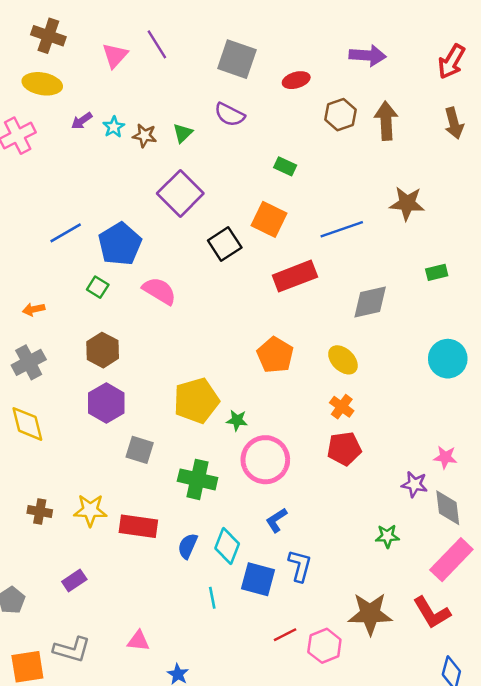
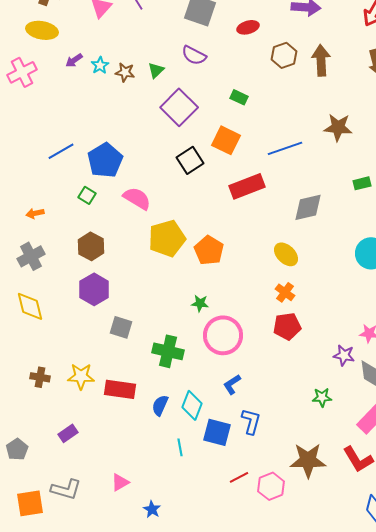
purple square: (180, 193) -> (179, 107), moved
orange pentagon: (275, 355) -> (209, 250), moved
yellow pentagon: (196, 401) -> (167, 238), moved
pink triangle: (138, 641) -> (120, 482), turned -36

